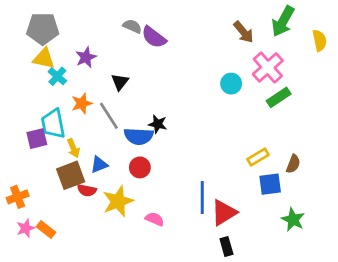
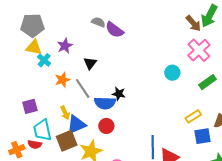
brown arrow: (244, 32) -> (193, 23), moved
cyan circle: (231, 84) -> (172, 73), moved
green rectangle: (279, 97) -> (208, 82), moved
cyan trapezoid: (53, 124) -> (42, 130), moved
yellow arrow: (73, 148) -> (65, 113), moved
blue triangle: (99, 165) -> (76, 125), size x1.5
brown square: (71, 175) -> (67, 141), moved
red semicircle: (87, 190) -> (35, 144), moved

